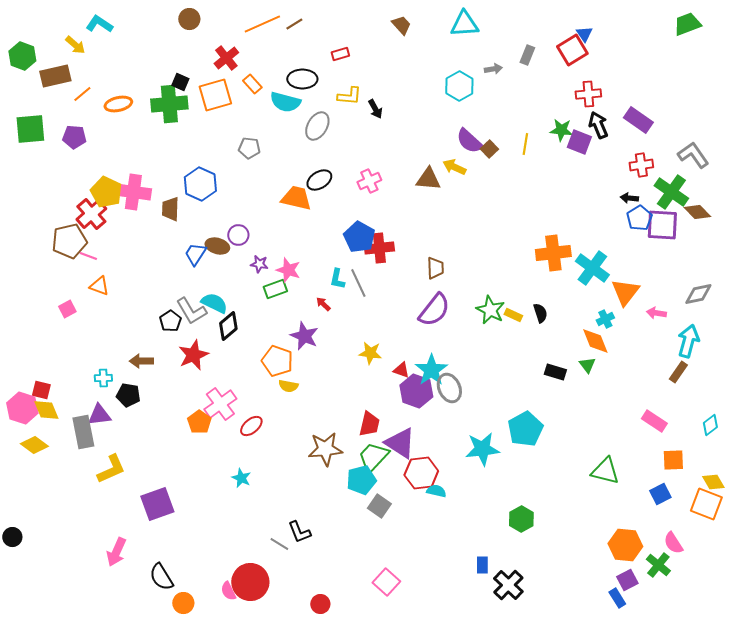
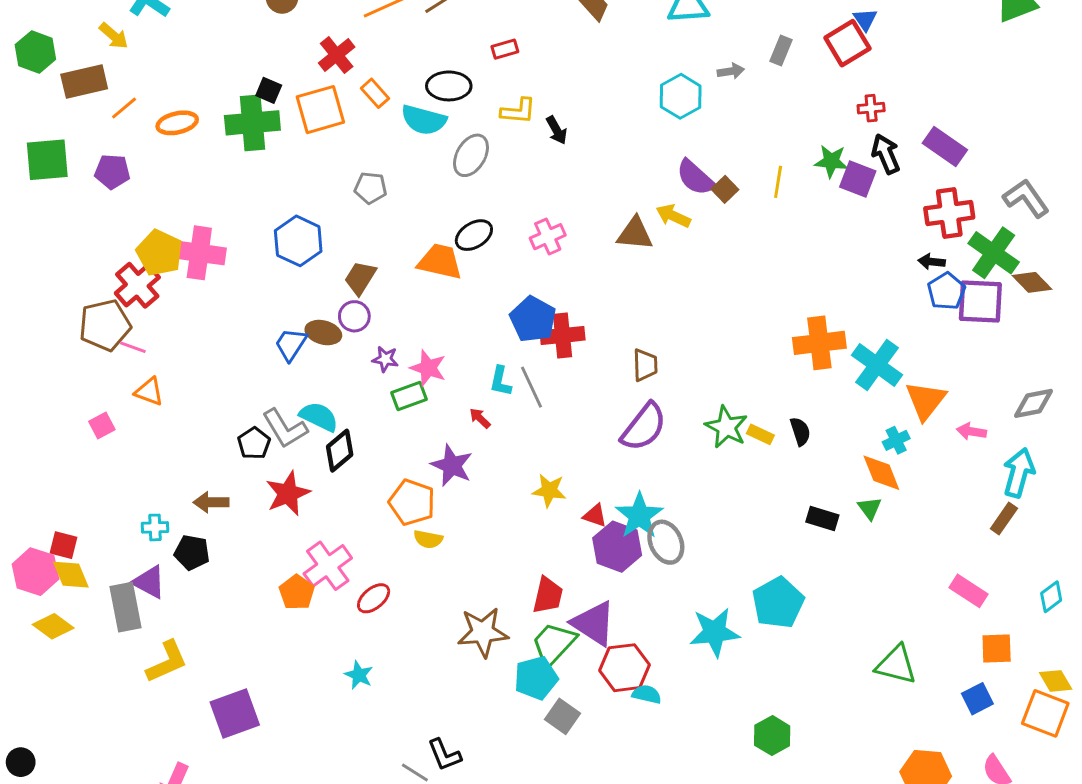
red cross: (588, 94) -> (871, 108), size x0.7
red cross: (641, 165) -> (949, 213), size x1.4
brown trapezoid: (170, 209) -> (360, 278), moved, turned 30
purple triangle: (99, 415) -> (149, 582), turned 35

